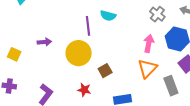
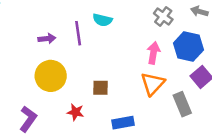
purple arrow: (44, 42) -> (47, 39), moved
yellow circle: (79, 53) -> (51, 76), moved
brown square: (105, 71) -> (101, 88), turned 32

